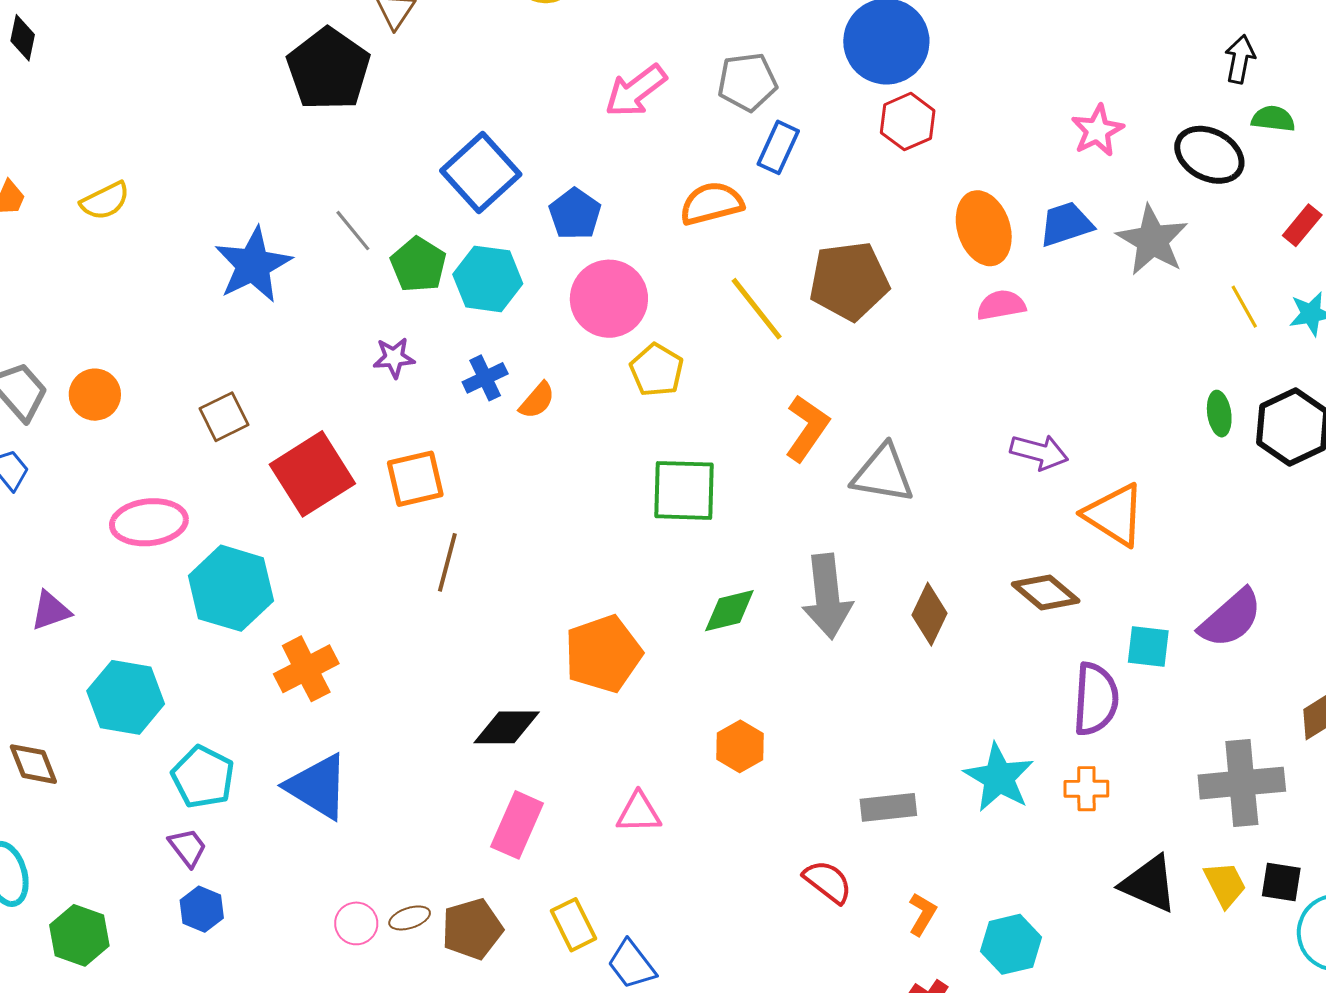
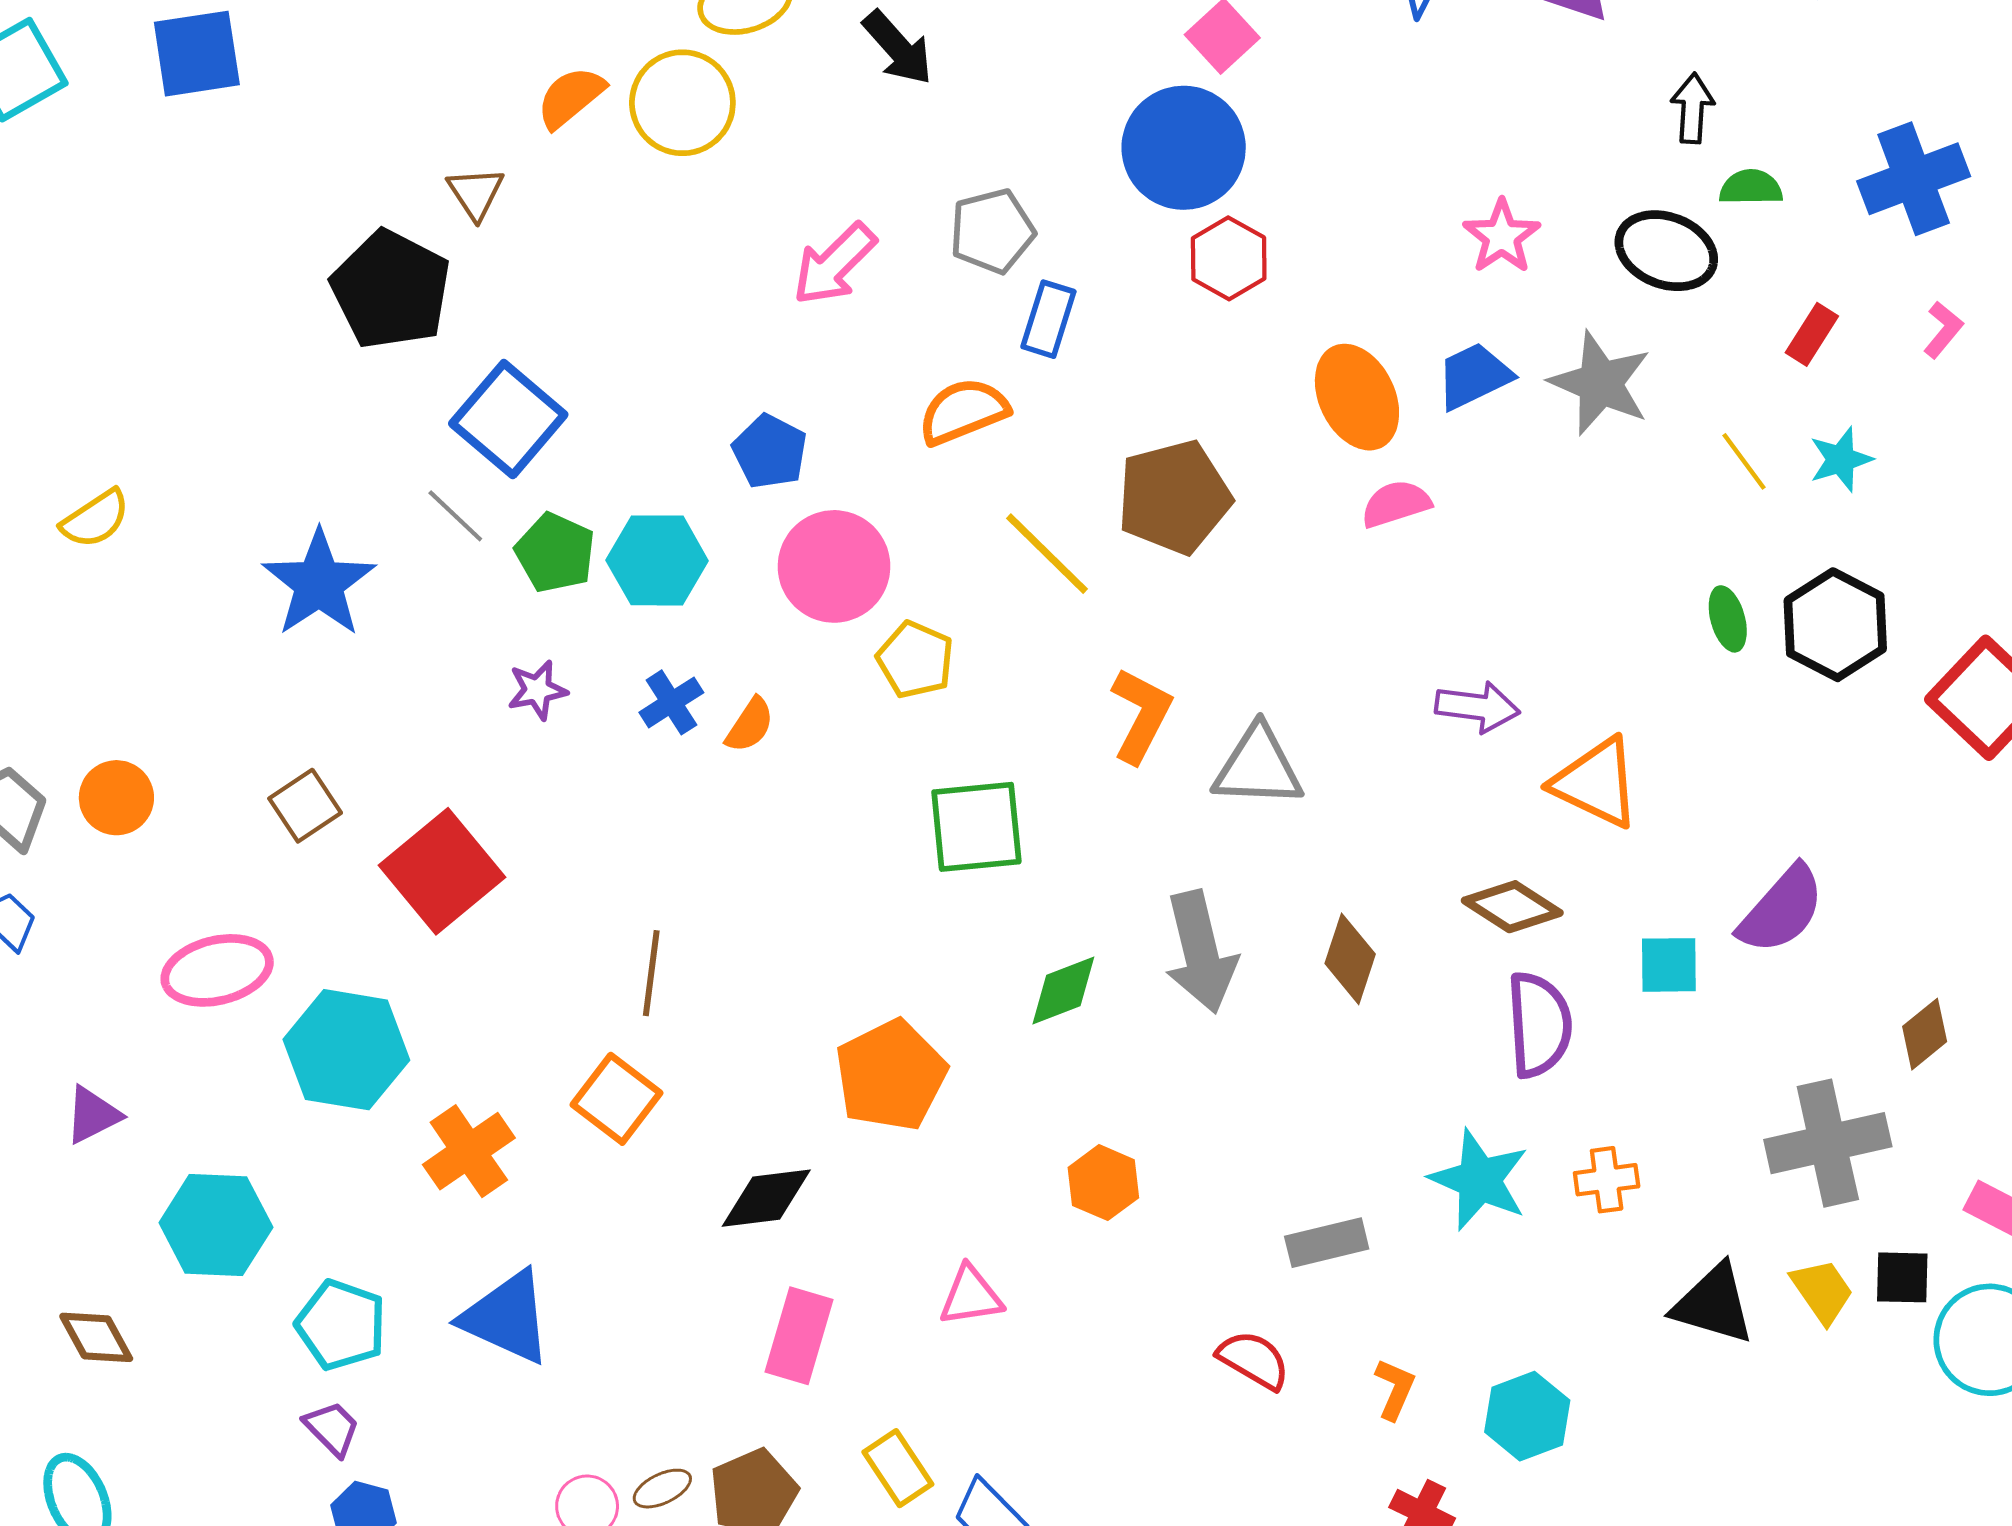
blue square: (481, 172) -> (508, 419), moved
orange square: (415, 479) -> (616, 1099), moved, turned -32
purple semicircle: (1096, 699) -> (1539, 1025), moved

